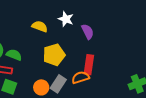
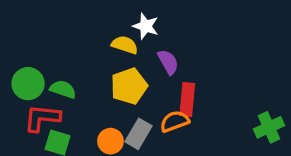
yellow semicircle: (40, 26) -> (125, 45), moved
purple semicircle: (88, 32) -> (168, 62), moved

